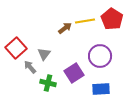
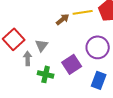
gray arrow: (30, 67) -> (28, 58), turned 40
blue rectangle: (101, 89) -> (99, 80), turned -66

